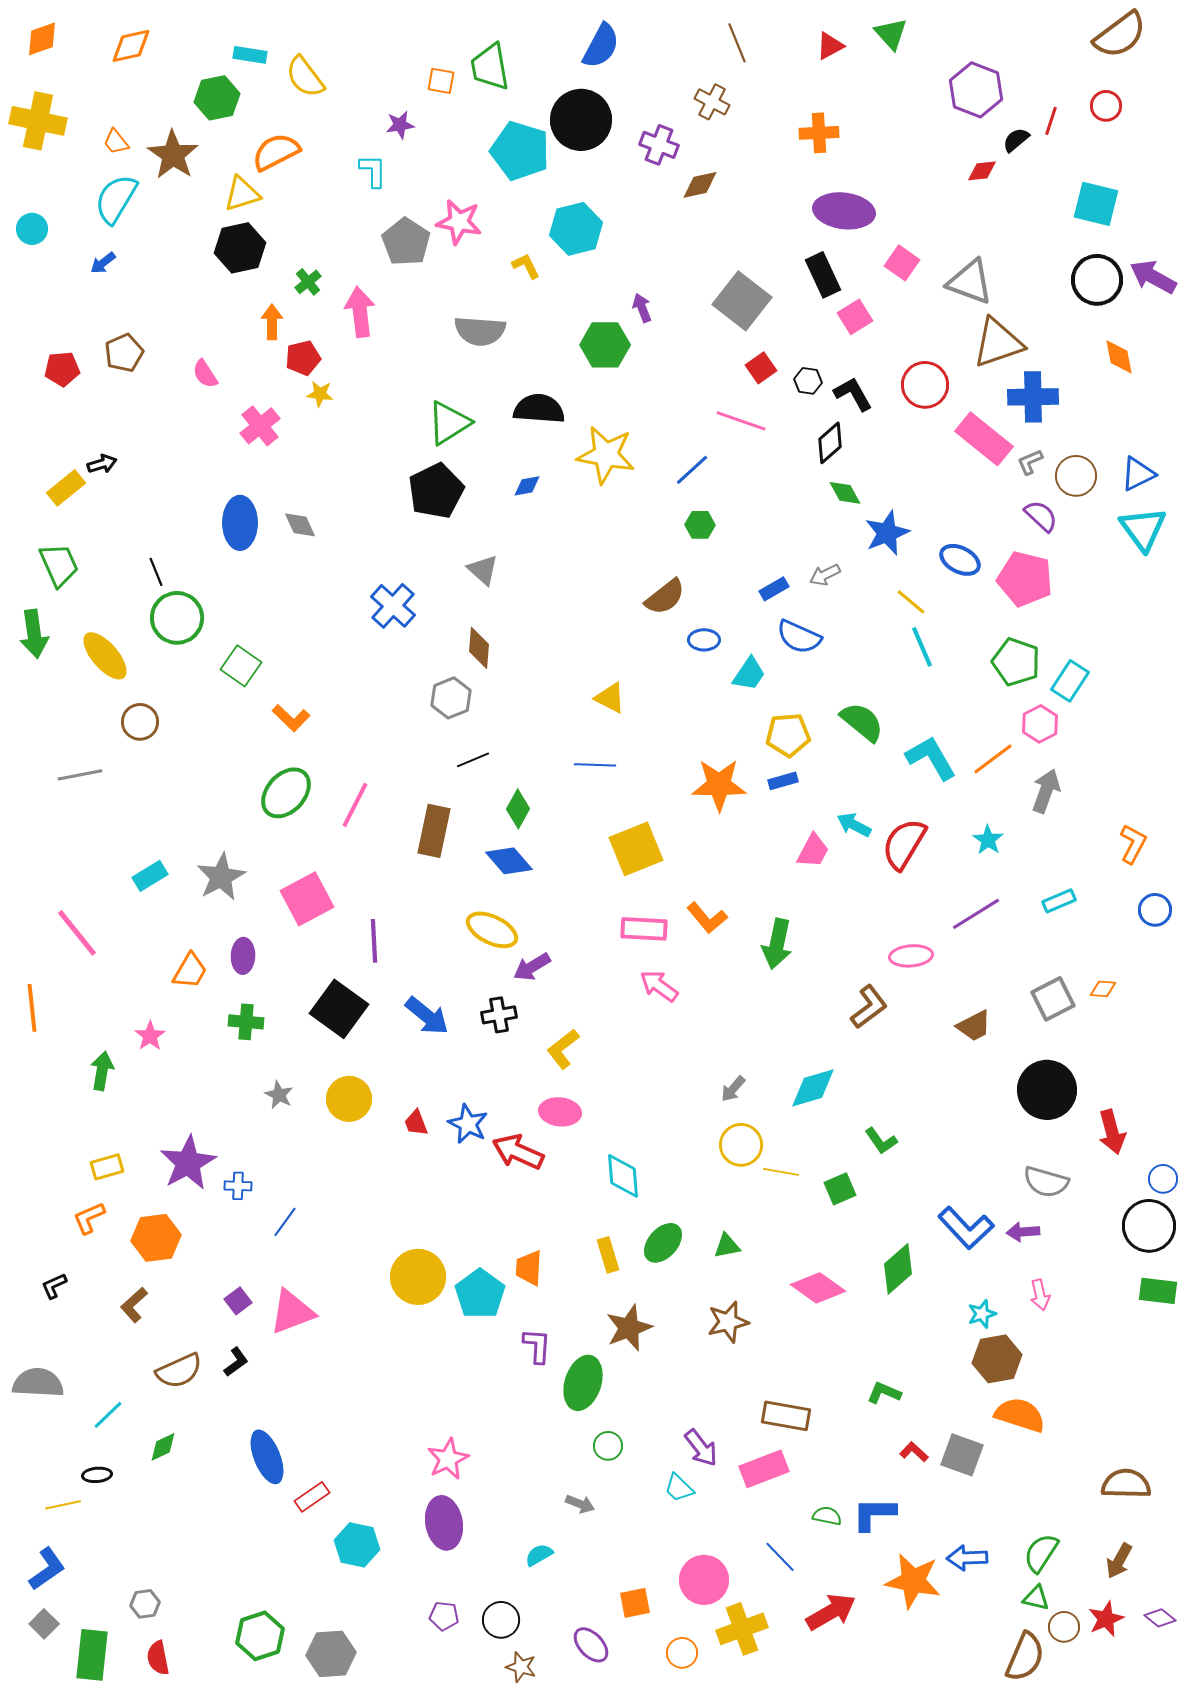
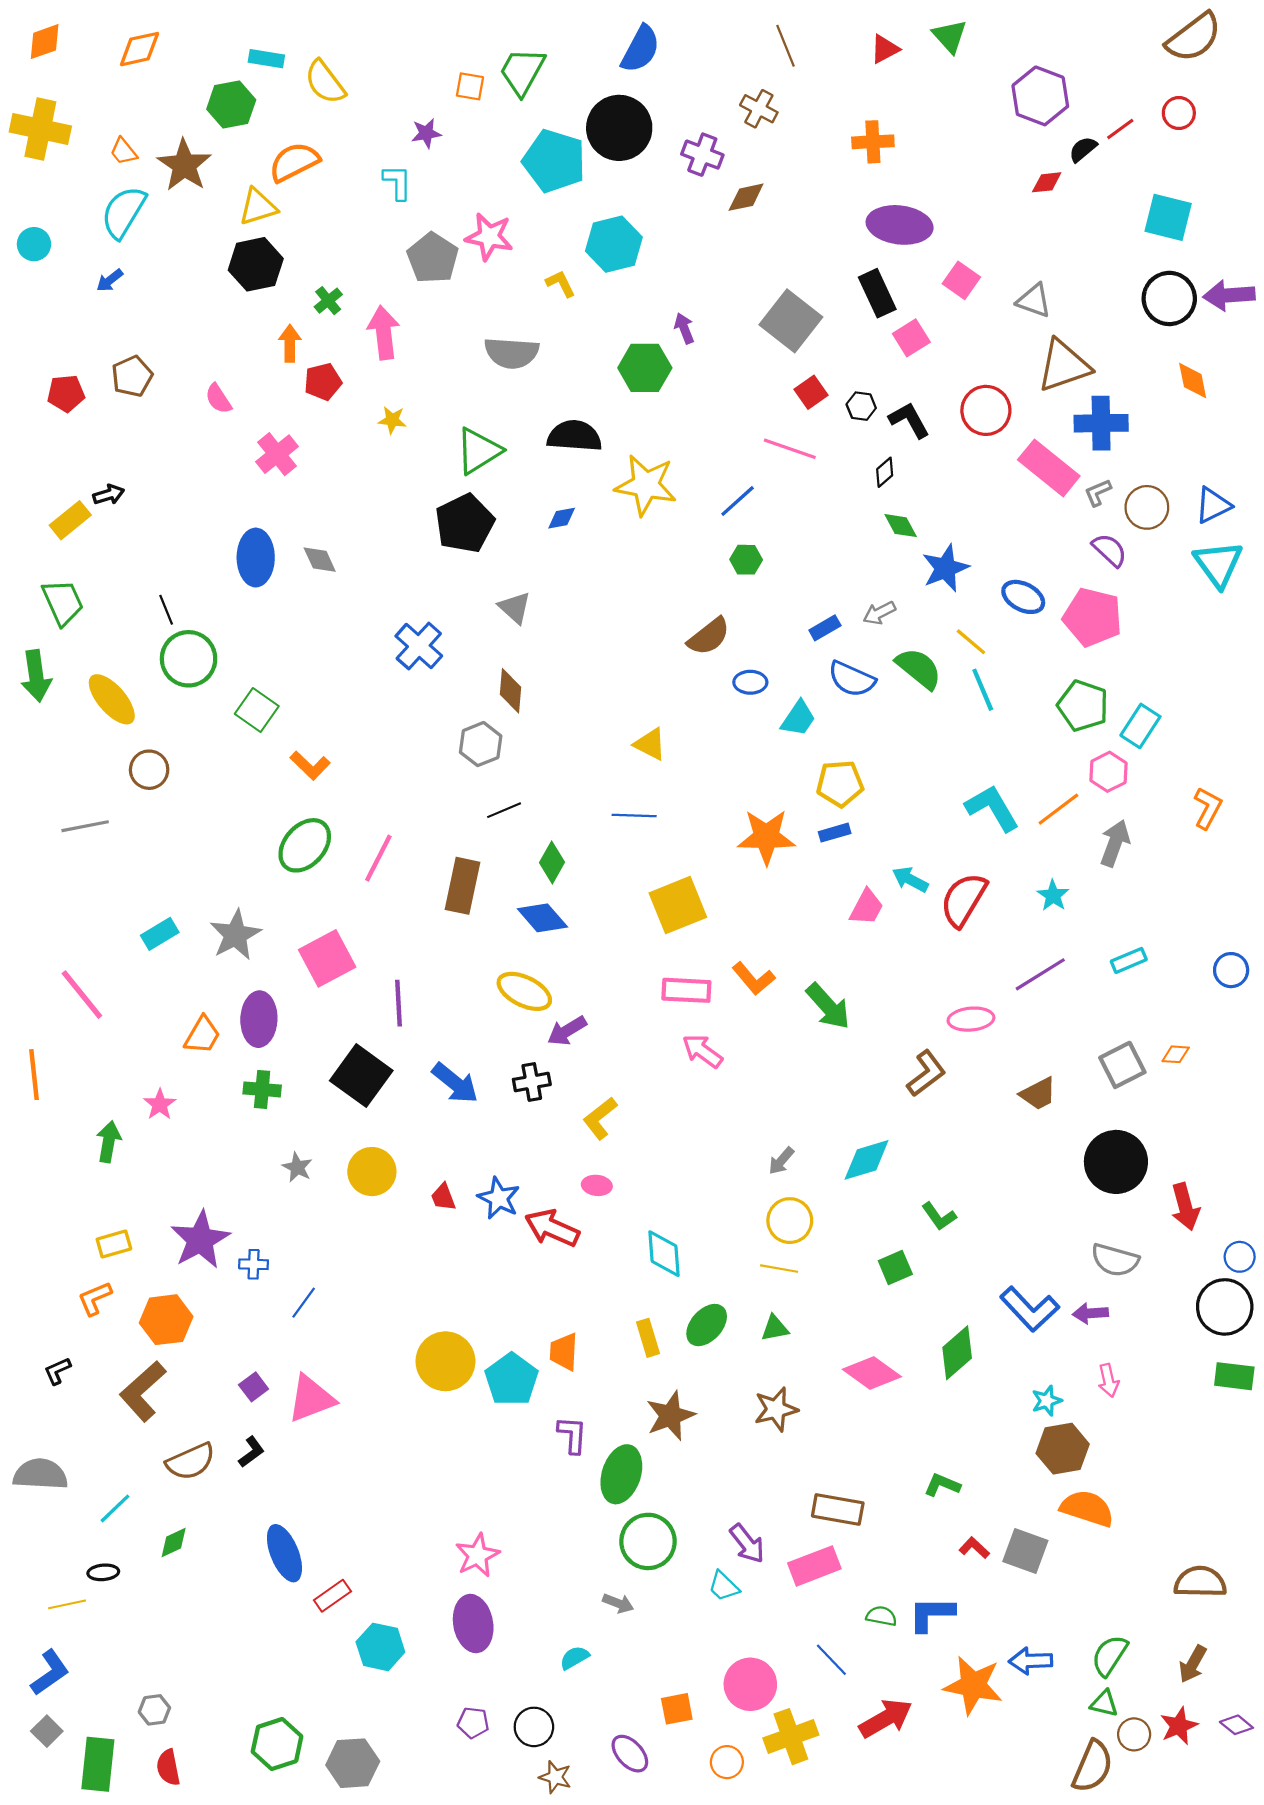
green trapezoid: (490, 67) -> (522, 71), turned 39
red line: (1051, 121) -> (1120, 129), turned 36
purple arrow: (1153, 277) -> (1229, 295), turned -33
gray triangle: (970, 282) -> (1034, 301), size x0.7
yellow star: (320, 394) -> (392, 420), moved
black diamond: (830, 443) -> (885, 472), size x0.7
green semicircle: (862, 722) -> (919, 668), moved
orange L-shape: (1133, 844) -> (1208, 808), moved
green arrow: (777, 944) -> (828, 1006), turned -54
purple ellipse: (243, 956) -> (259, 1019), size x1.4
pink ellipse: (560, 1112) -> (597, 1185), size x0.7
yellow line: (781, 1172) -> (779, 1269), moved
brown L-shape: (134, 1305) -> (143, 1391), size x1.6
green circle: (608, 1446) -> (648, 1541), size x1.8

